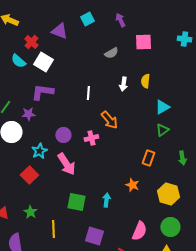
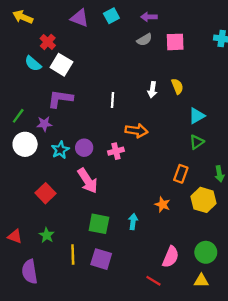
purple arrow: (120, 20) -> (149, 17), turned -64
purple triangle: (59, 31) -> (80, 18), moved
gray semicircle: (111, 53) -> (144, 40), moved
yellow semicircle: (145, 81) -> (177, 86), turned 152
orange arrow: (109, 120) -> (136, 131), turned -42
cyan star: (39, 151) -> (60, 150), moved
yellow hexagon: (168, 194) -> (204, 200), moved
purple square: (94, 236) -> (101, 259), moved

